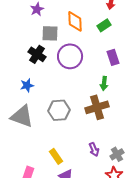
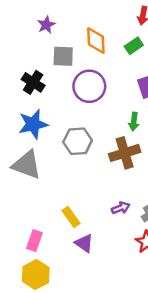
black cross: (37, 54) -> (33, 82), moved
blue star: (27, 85) -> (33, 124), size x1.6
gray hexagon: (59, 110) -> (78, 141), moved
purple arrow: (94, 149) -> (121, 208), turned -88

